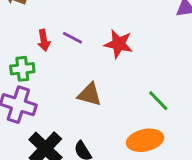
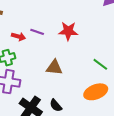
red arrow: (44, 40) -> (18, 36), turned -56

